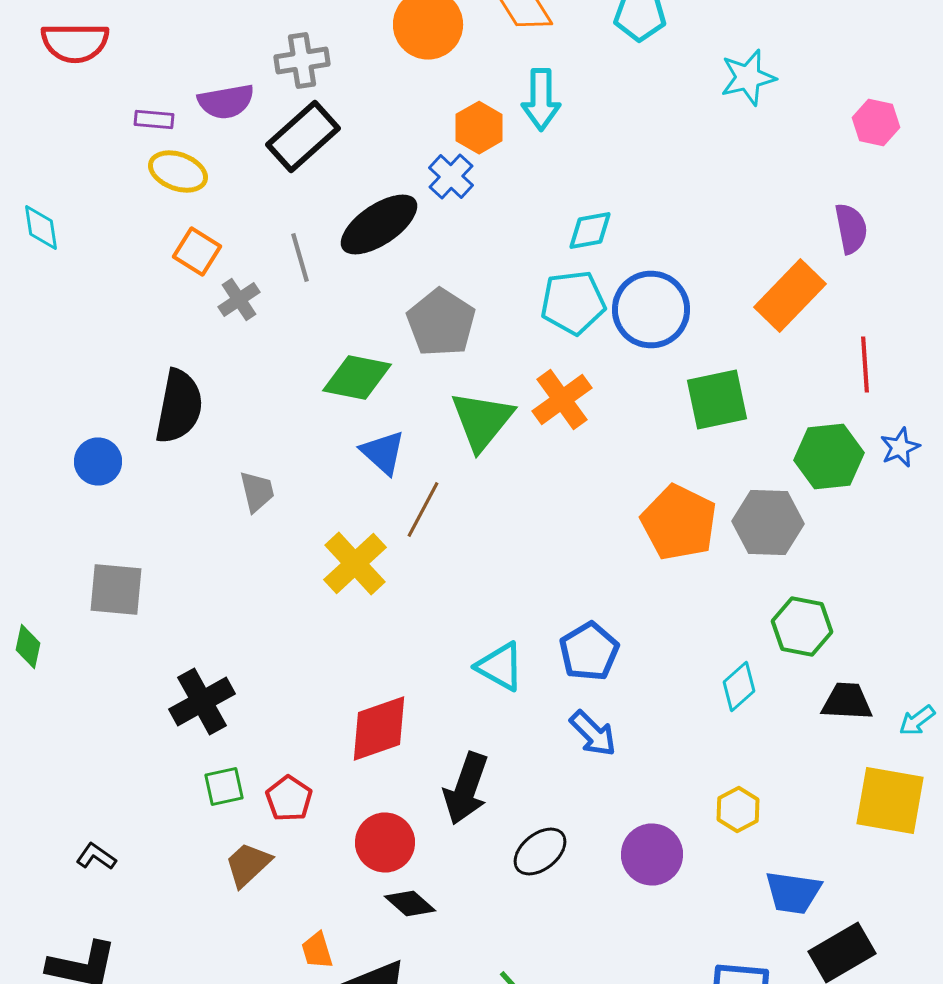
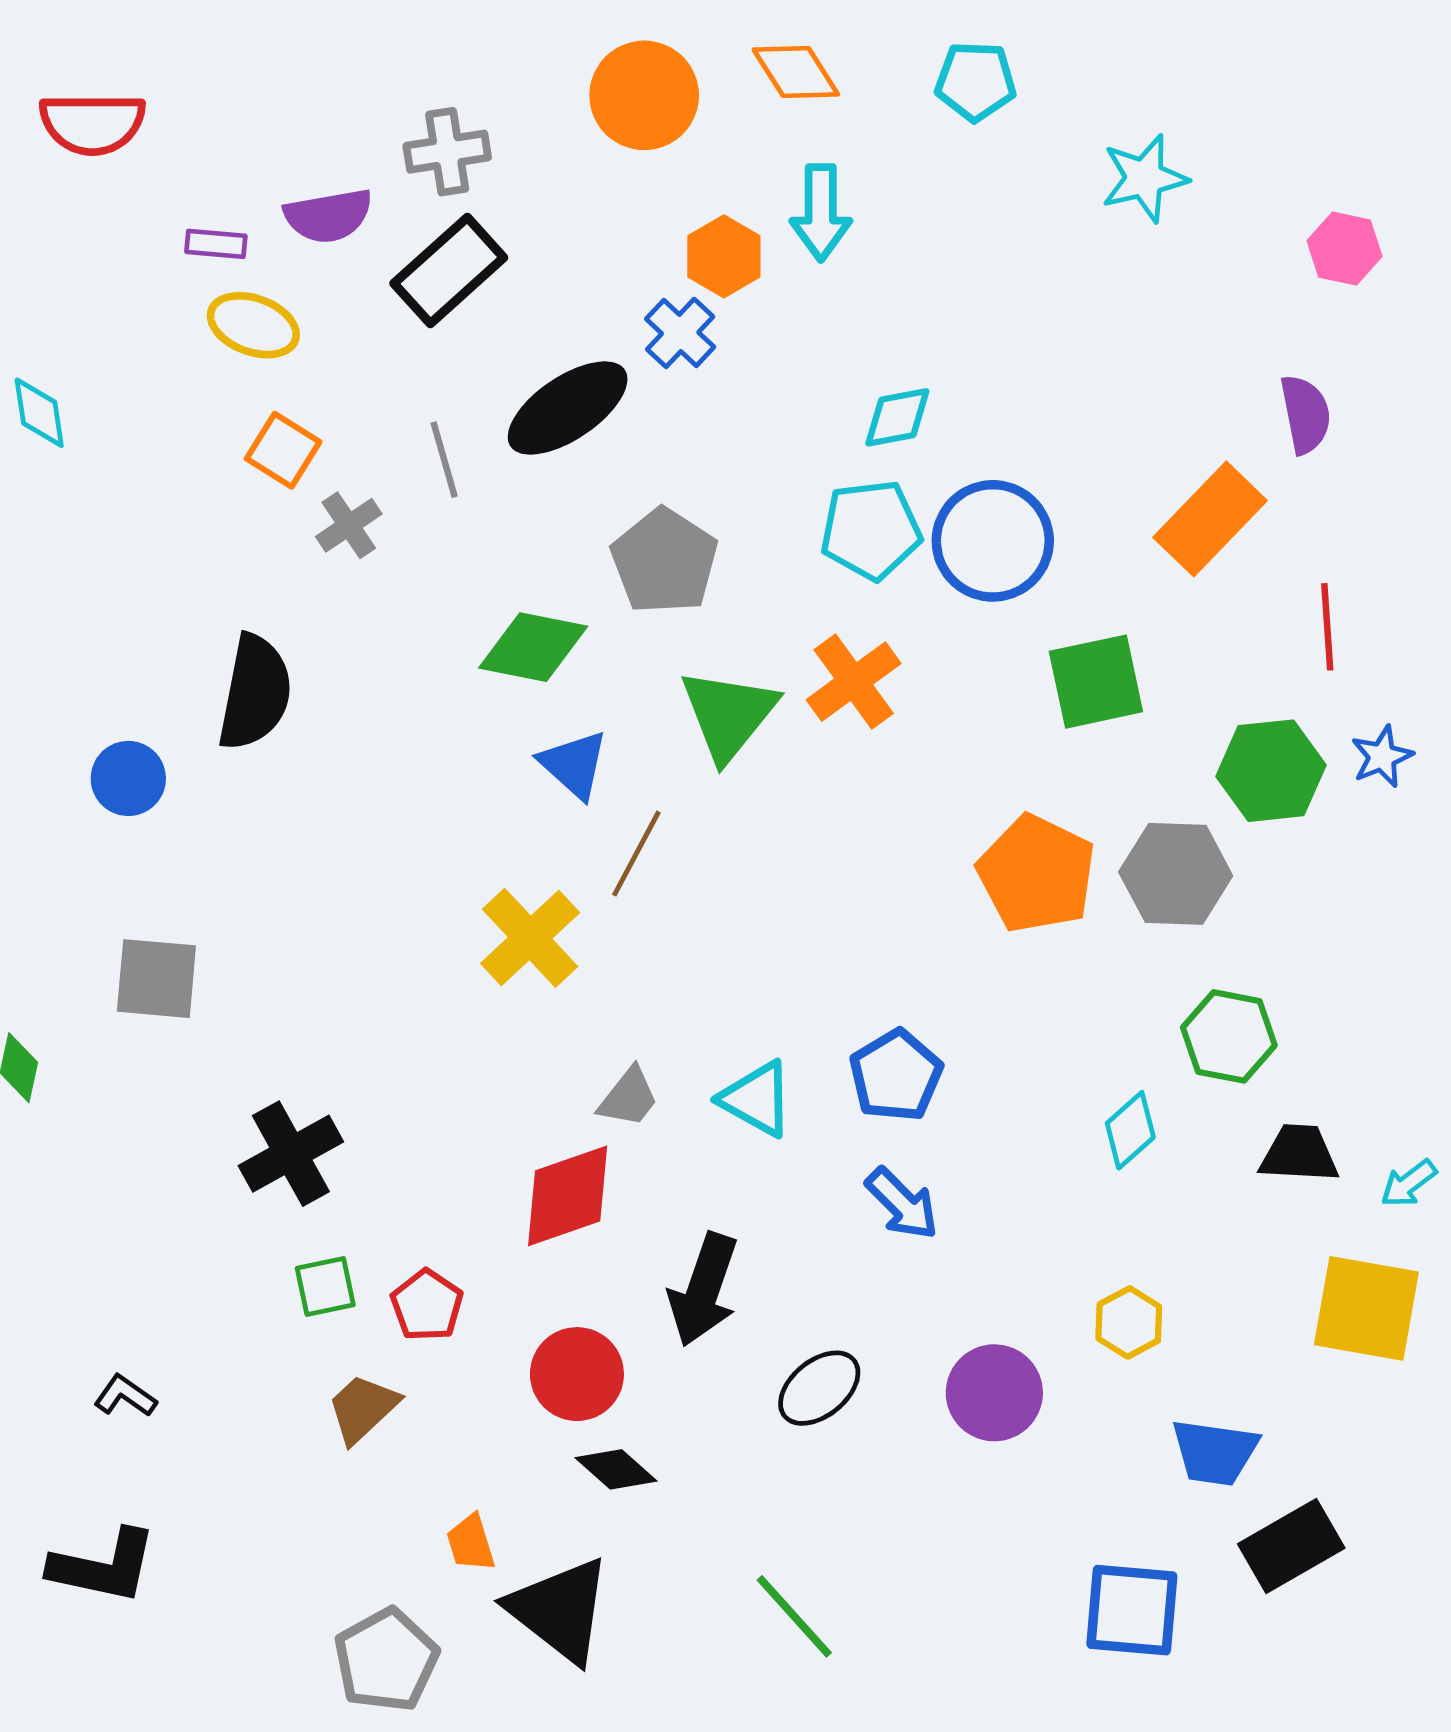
gray trapezoid: (257, 492) -> (629, 1097), moved, turned 51

